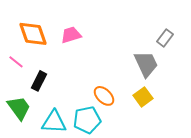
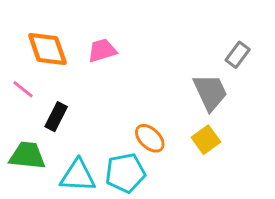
green trapezoid: (19, 108) -> (27, 156), turned -48

